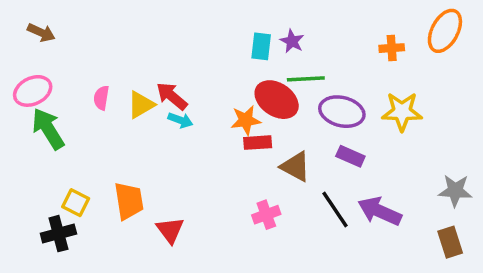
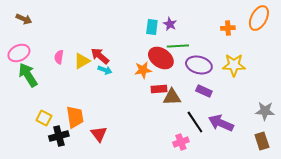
red rectangle: (258, 143) -> (159, 89), moved
brown triangle: (295, 167) -> (172, 97), turned -30
pink cross: (266, 215) -> (181, 142), moved
black cross: (58, 234) -> (59, 136), moved

